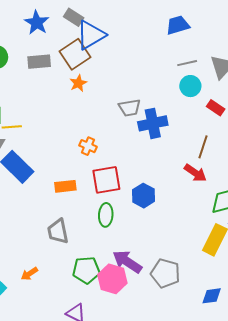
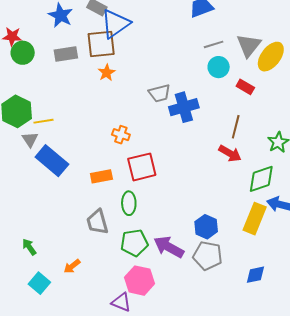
brown square: (75, 54) -> (101, 44), turned 32
blue hexagon: (144, 196) -> (206, 227), moved
green ellipse: (106, 215) -> (129, 203), moved
green pentagon: (86, 270) -> (134, 243), moved
pink hexagon: (112, 279) -> (139, 281), moved

